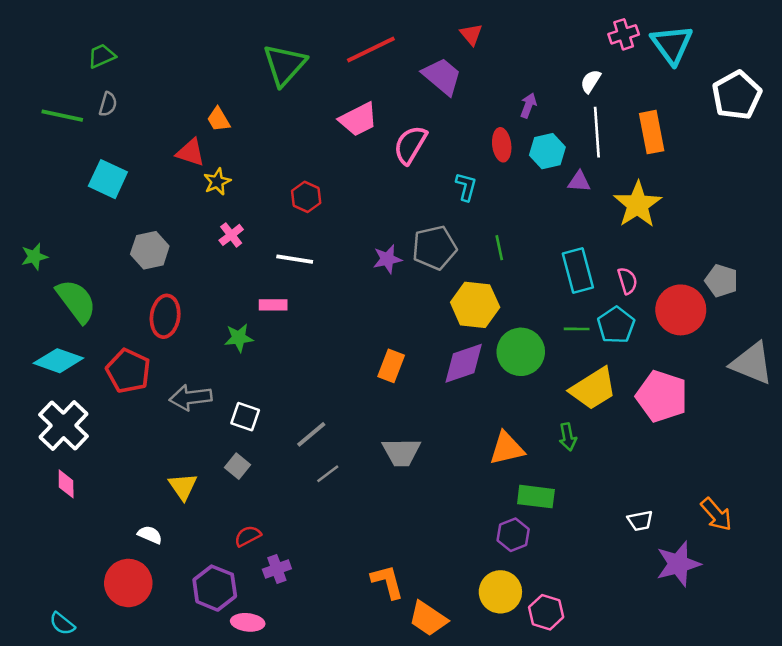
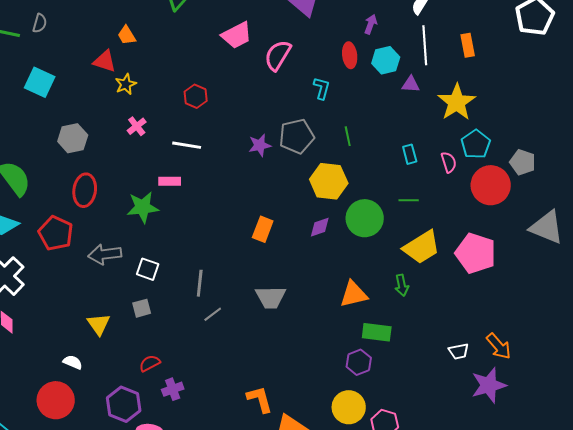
orange rectangle: (652, 132) -> (468, 45), size x0.7
cyan rectangle: (578, 271) -> (410, 154), size x0.6
cyan pentagon: (616, 325) -> (476, 144), moved
green star: (239, 338) -> (143, 207), size x1.4
purple diamond: (464, 363) -> (320, 227), size x0.6
gray line: (311, 434) -> (200, 283), turned -44
gray square: (238, 466) -> (142, 308), turned 36
orange arrow: (716, 514) -> (499, 346), moved

